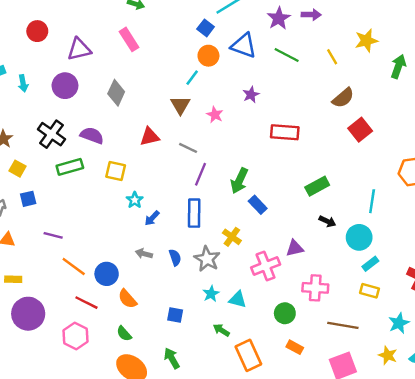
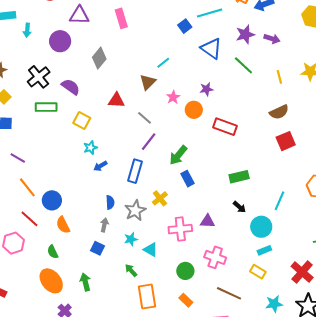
orange circle: (208, 56) -> (194, 110), moved
gray arrow: (144, 254) -> (104, 225), moved, turned 72

